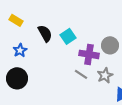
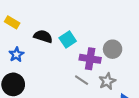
black semicircle: (45, 33) -> (43, 36), turned -42

